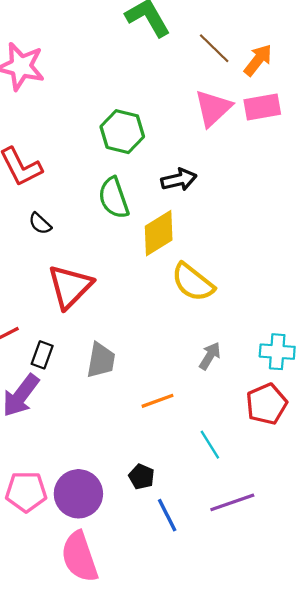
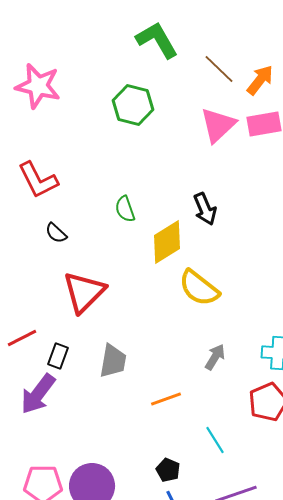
green hexagon: (122, 132) -> (133, 105), moved
black arrow: (179, 180) -> (205, 209), moved, turned 80
green semicircle: (114, 198) -> (125, 209), size x0.7
black pentagon: (141, 477) -> (168, 470), moved

